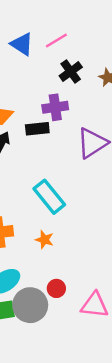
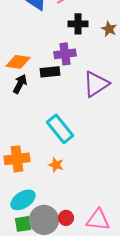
black cross: (71, 72) -> (78, 24), turned 36
red circle: (56, 288) -> (66, 218), moved

